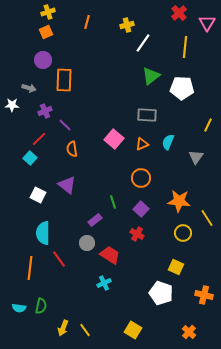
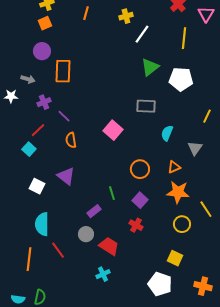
orange triangle: (142, 144) -> (174, 167), moved

